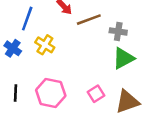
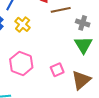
green triangle: (123, 58) -> (83, 45), turned -42
brown triangle: (127, 102) -> (81, 80), turned -30

